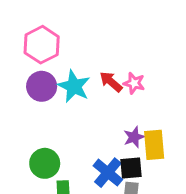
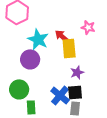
pink star: (134, 83) -> (88, 27), moved
purple circle: (42, 86) -> (30, 59), moved
yellow rectangle: (154, 145) -> (69, 48), moved

